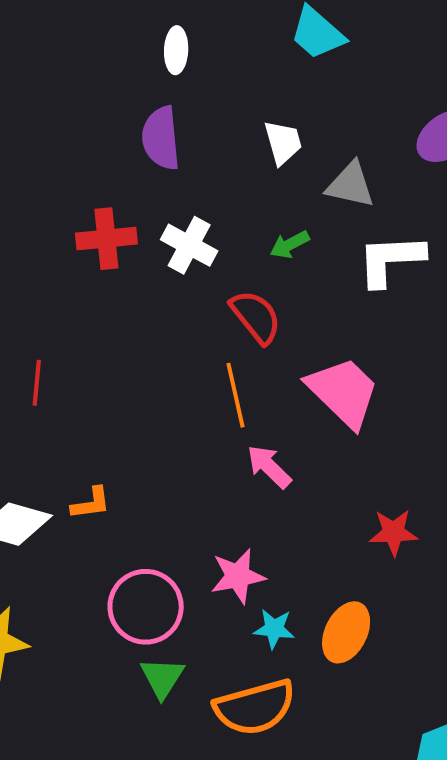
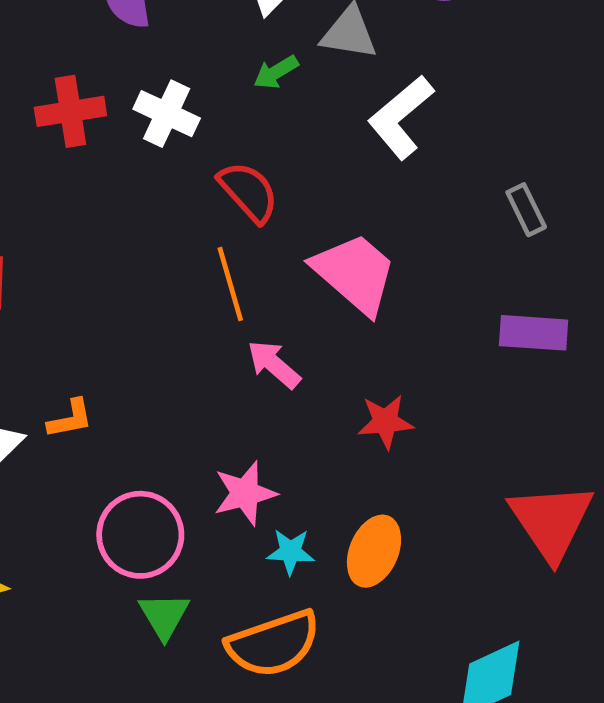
green arrow: (290, 245) -> (276, 72), moved
white L-shape: (391, 260) -> (401, 117), turned -34
red star: (394, 532) -> (385, 422), moved

